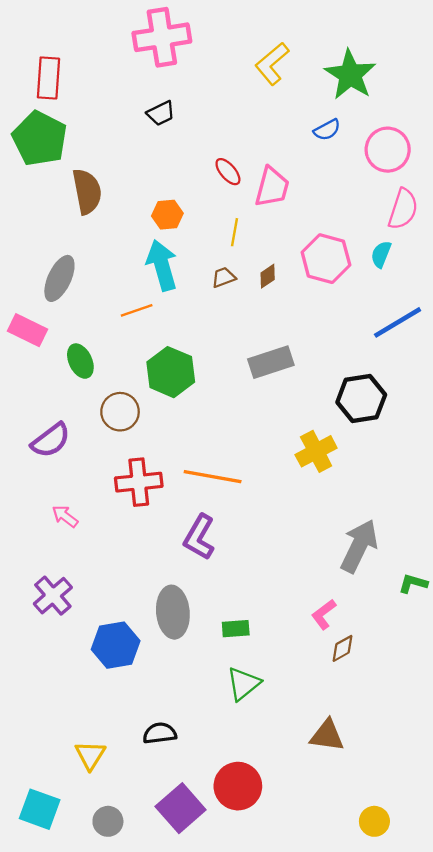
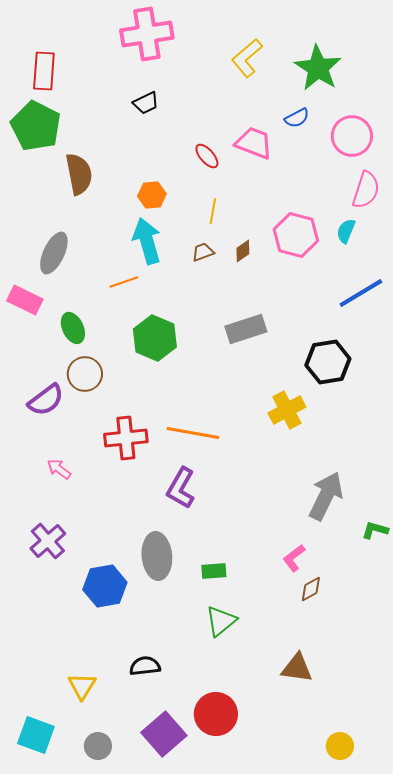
pink trapezoid: (272, 187) -> (254, 143), moved, turned -84
brown circle: (120, 412) -> (85, 374), moved

